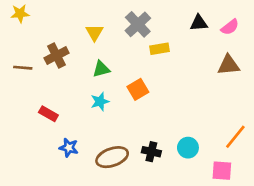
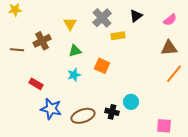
black triangle: (199, 23) -> (136, 16), moved, turned -32
orange square: (138, 89) -> (102, 66), turned -35
orange line: (235, 137) -> (174, 74), moved
blue star: (69, 148) -> (51, 109), size x1.5
cyan circle: (188, 148) -> (131, 102), moved

